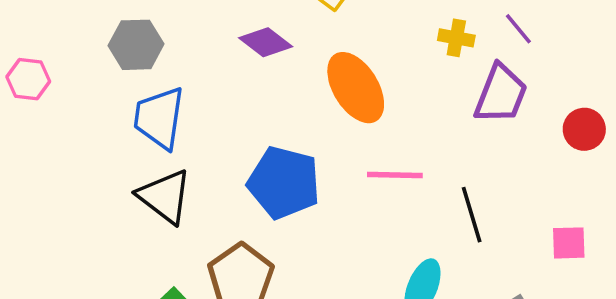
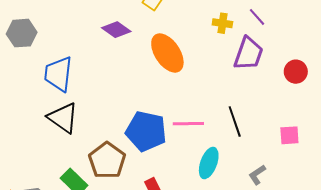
gray hexagon: (136, 45) -> (22, 33), moved
pink line: (395, 175) -> (188, 124), moved
blue pentagon: (284, 183) -> (146, 131), moved

